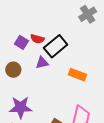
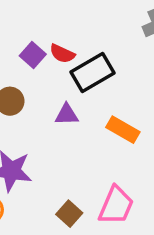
purple triangle: (42, 63) -> (67, 115), moved

